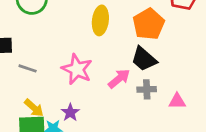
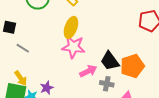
yellow ellipse: (100, 20) -> (71, 27), moved
orange pentagon: (149, 24) -> (132, 66), moved
pink star: (77, 69) -> (73, 47), moved, turned -30

